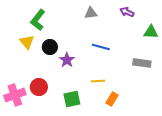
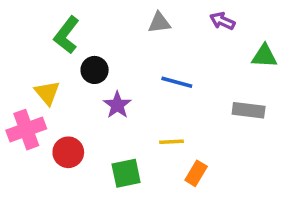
yellow triangle: (27, 42) -> (47, 93), moved
black circle: (50, 47) -> (95, 70), moved
pink cross: (15, 95) -> (26, 130), moved

